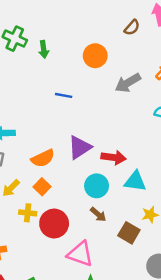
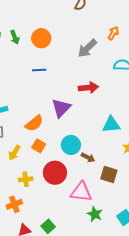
orange circle: (95, 56) -> (41, 38), moved
red arrow: (114, 157) -> (88, 88), moved
cyan circle: (97, 186) -> (71, 145), moved
yellow cross: (28, 213) -> (26, 179), moved
brown square: (129, 233) -> (109, 174), moved

